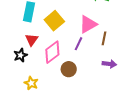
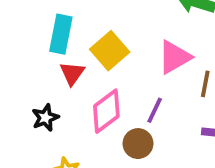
red triangle: (32, 40) -> (72, 73), moved
purple line: (78, 44) -> (155, 110), moved

